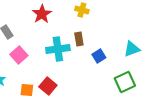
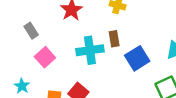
blue square: (99, 56) -> (137, 58), size x1.5

